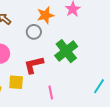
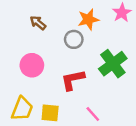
yellow square: (16, 82) -> (50, 113), moved
pink line: (51, 93) -> (93, 114), turned -32

